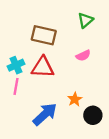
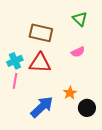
green triangle: (85, 20) -> (80, 19), turned -35

